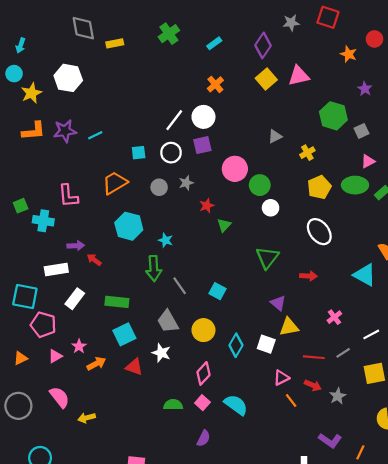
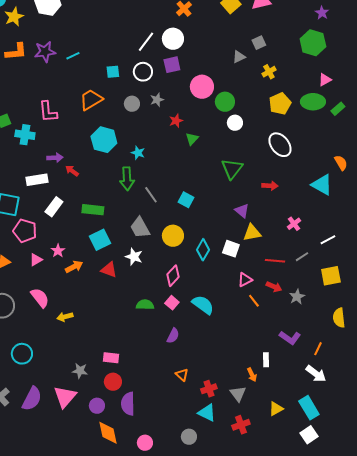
green hexagon: (333, 116) -> (313, 43), moved
gray square: (361, 131) -> (259, 43), moved

